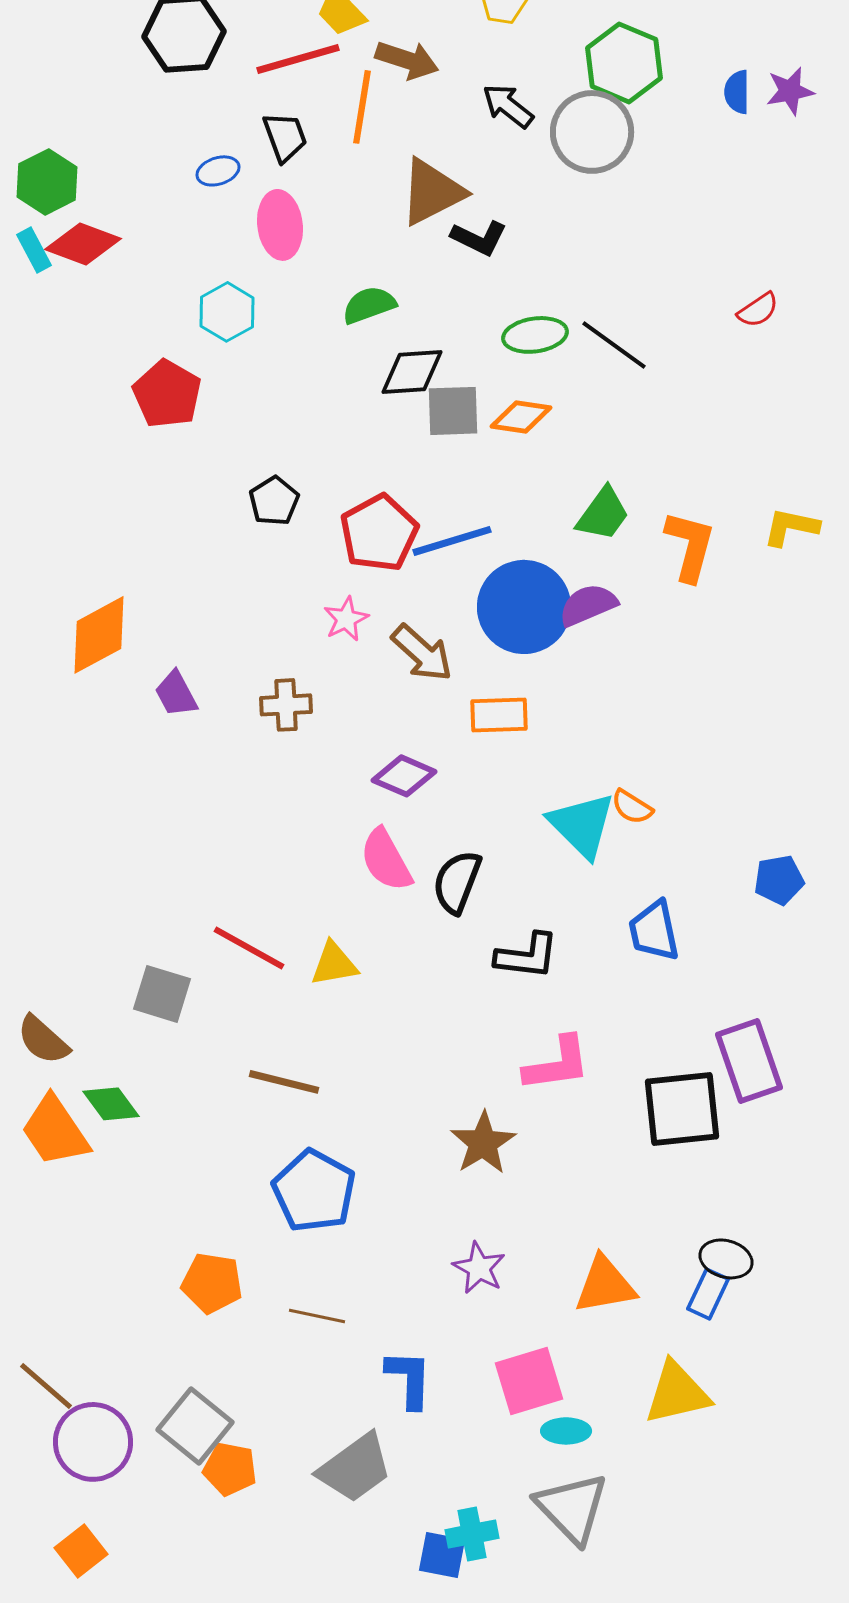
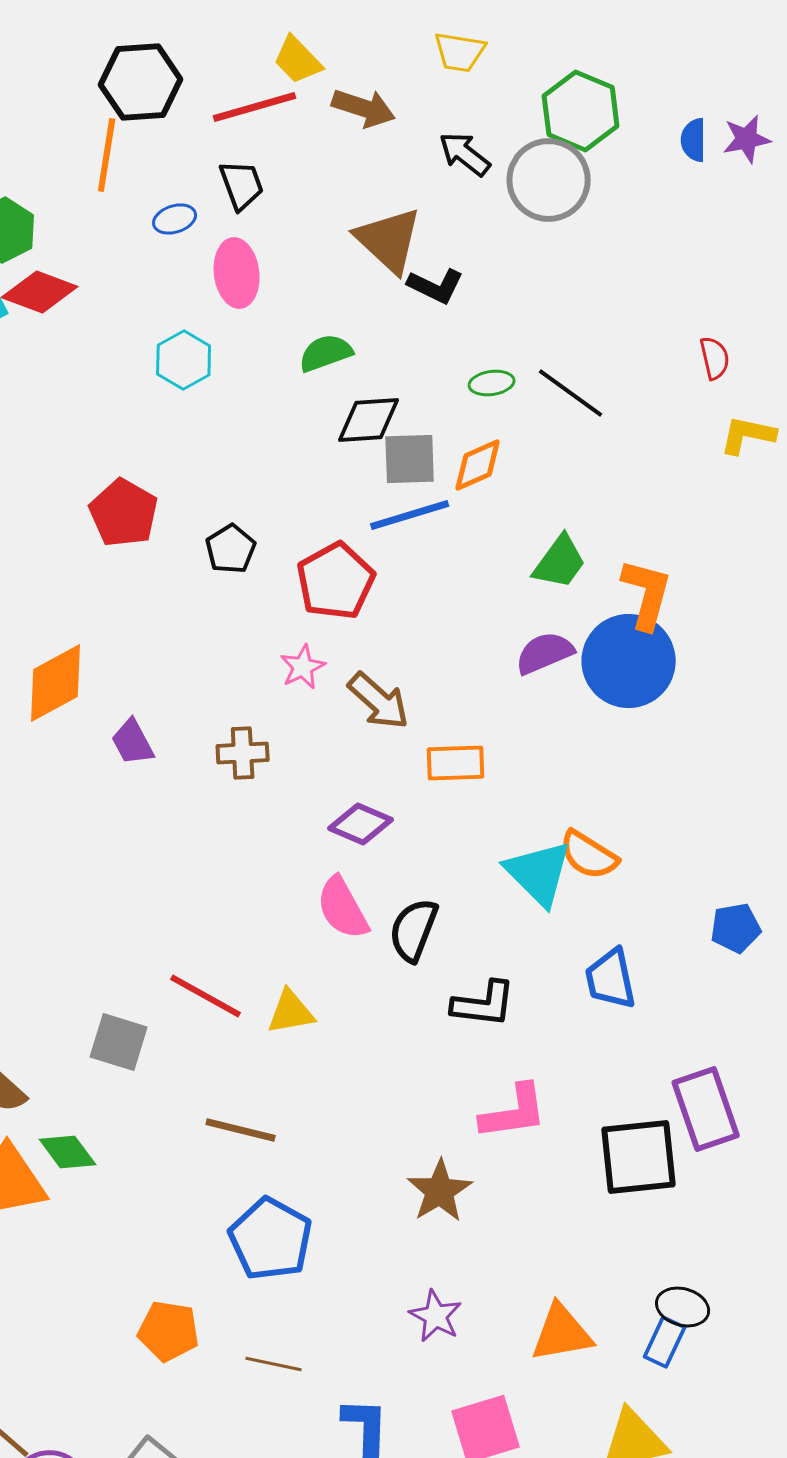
orange line: (362, 107) -> (107, 155), moved
brown triangle: (432, 192) -> (389, 240), turned -50
red semicircle: (758, 310) -> (715, 358), turned -69
green ellipse: (535, 335) -> (492, 383), size x0.7
red pentagon: (167, 394) -> (124, 513), moved
orange diamond: (521, 417) -> (478, 465), turned -32
yellow L-shape: (791, 527) -> (748, 435), moved
blue line: (452, 541) -> (410, 515), moved
blue circle: (524, 607) -> (629, 661), moved
orange semicircle: (632, 807) -> (589, 855), size x1.4

